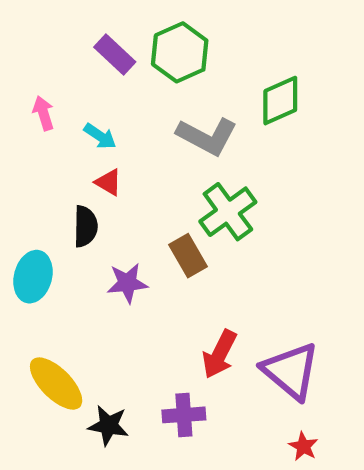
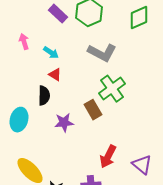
green diamond: (280, 101) -> (139, 18), moved
purple triangle: (291, 371) -> (142, 165), size x0.7

